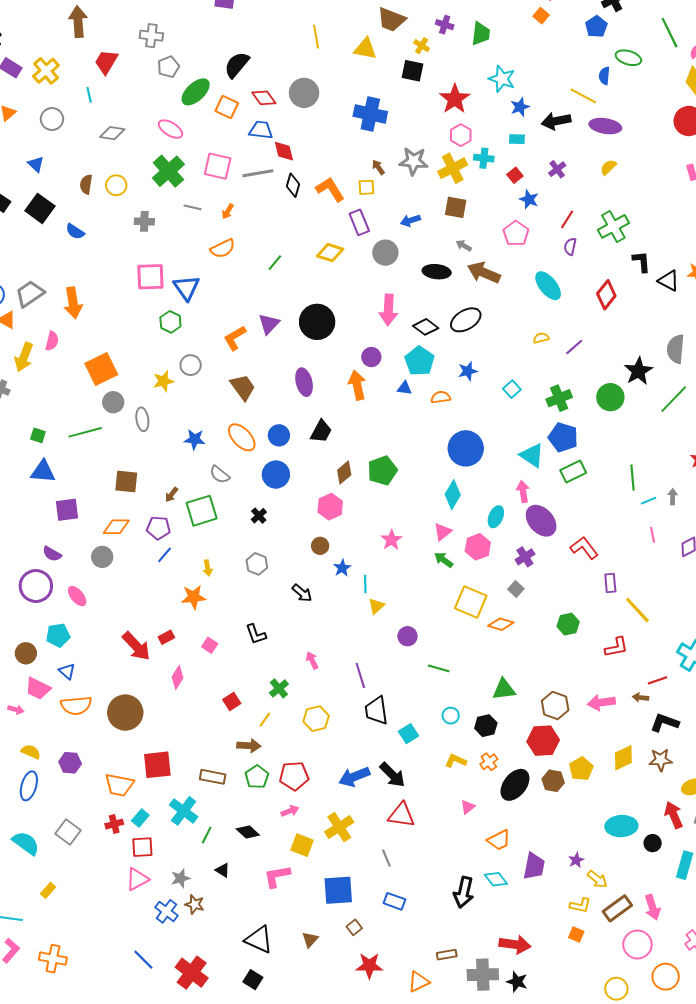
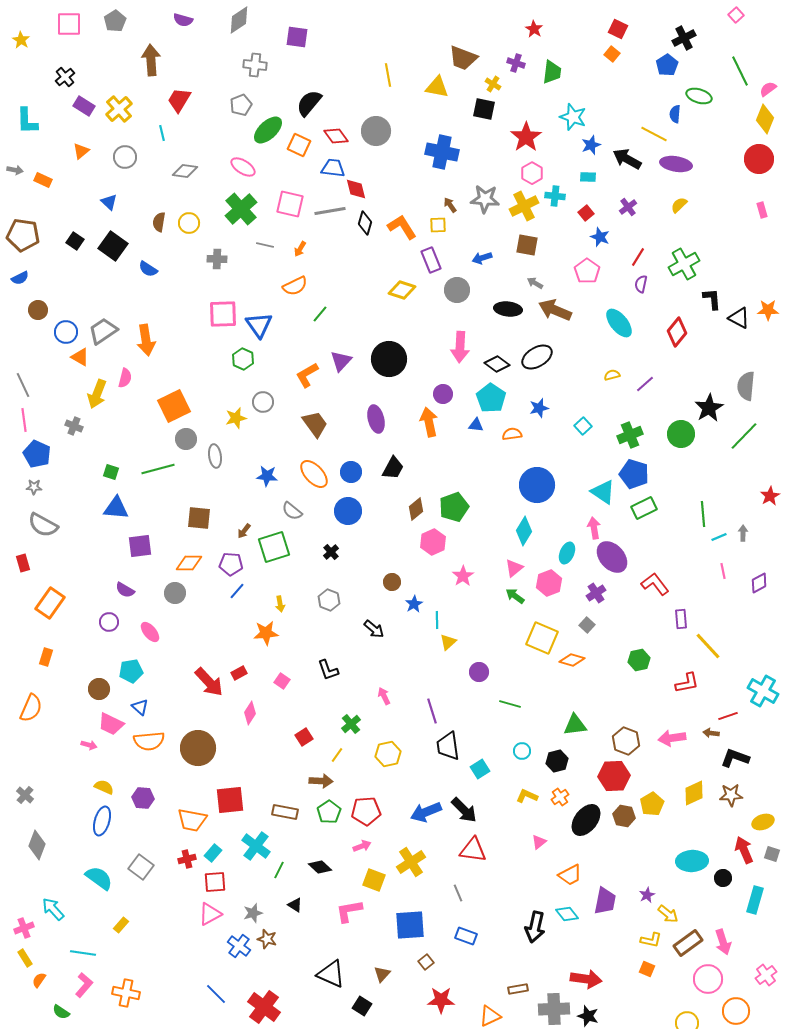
gray cross: (151, 36) -> (255, 65), moved
black arrow: (556, 121) -> (627, 159), turned 40
green line: (275, 263) -> (320, 314), moved
pink hexagon: (330, 507) -> (433, 542), moved
purple circle: (36, 586) -> (109, 622), size x0.6
black square: (253, 980) -> (362, 1006), moved

